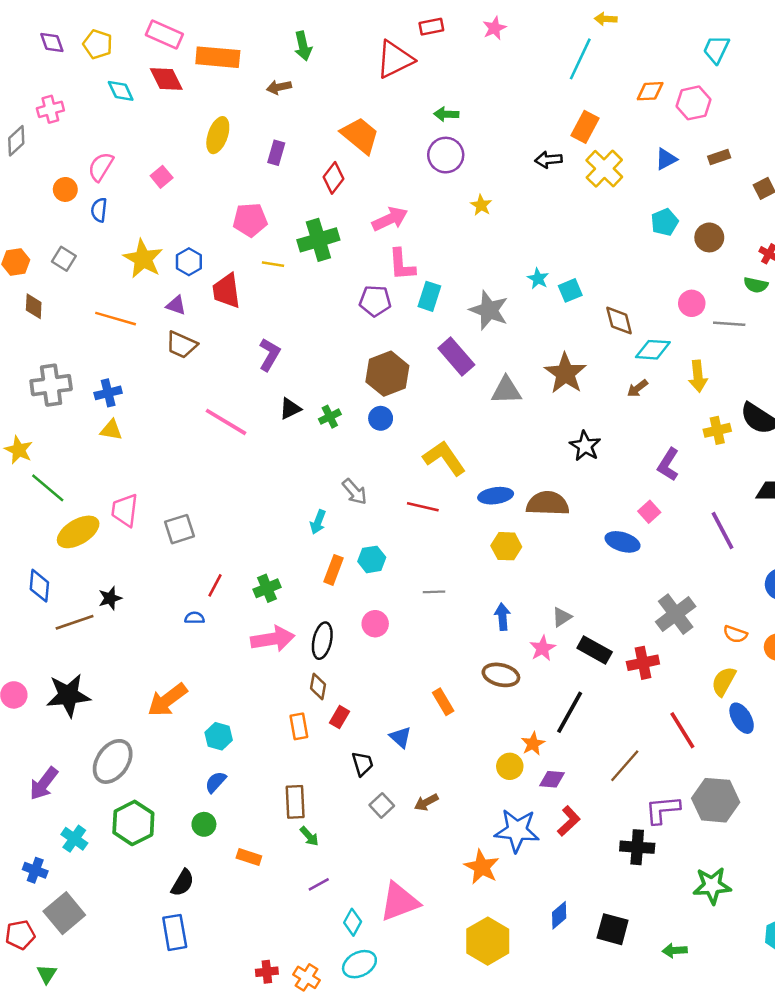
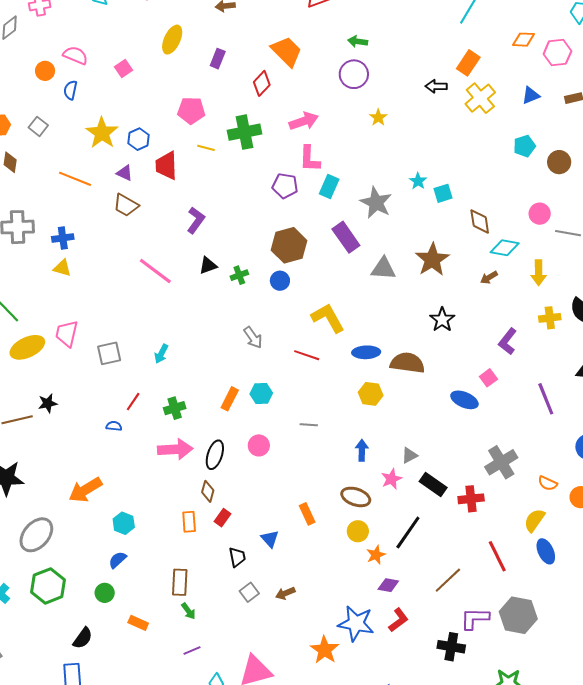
pink semicircle: (101, 167) -> (75, 55), turned 75
cyan arrow: (318, 522) -> (161, 354), moved
yellow circle: (510, 766) -> (358, 531), moved

